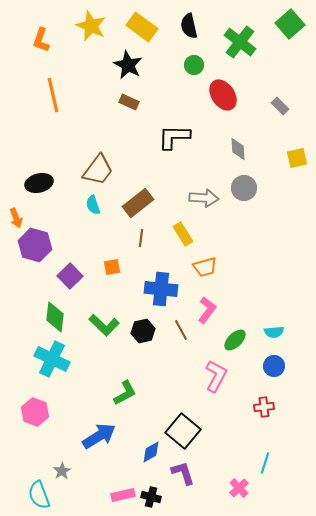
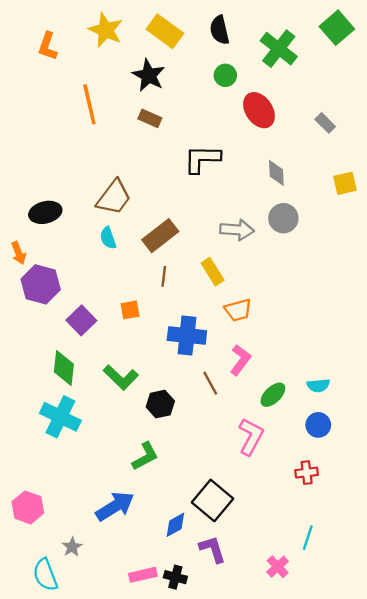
orange line: (53, 95) -> (89, 104), moved
black hexagon: (143, 331) -> (160, 404), moved
pink hexagon: (35, 412) -> (28, 507), moved

